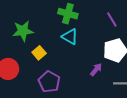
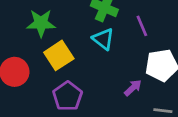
purple line: (112, 19) -> (142, 26), moved
yellow square: (39, 53) -> (59, 55), size x1.5

